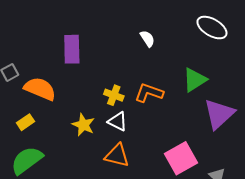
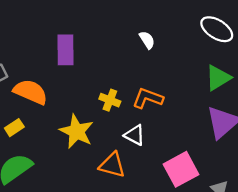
green triangle: (195, 80) -> (218, 78), moved
white triangle: (118, 121) -> (135, 135), moved
yellow star: (83, 125) -> (77, 131), size x1.4

